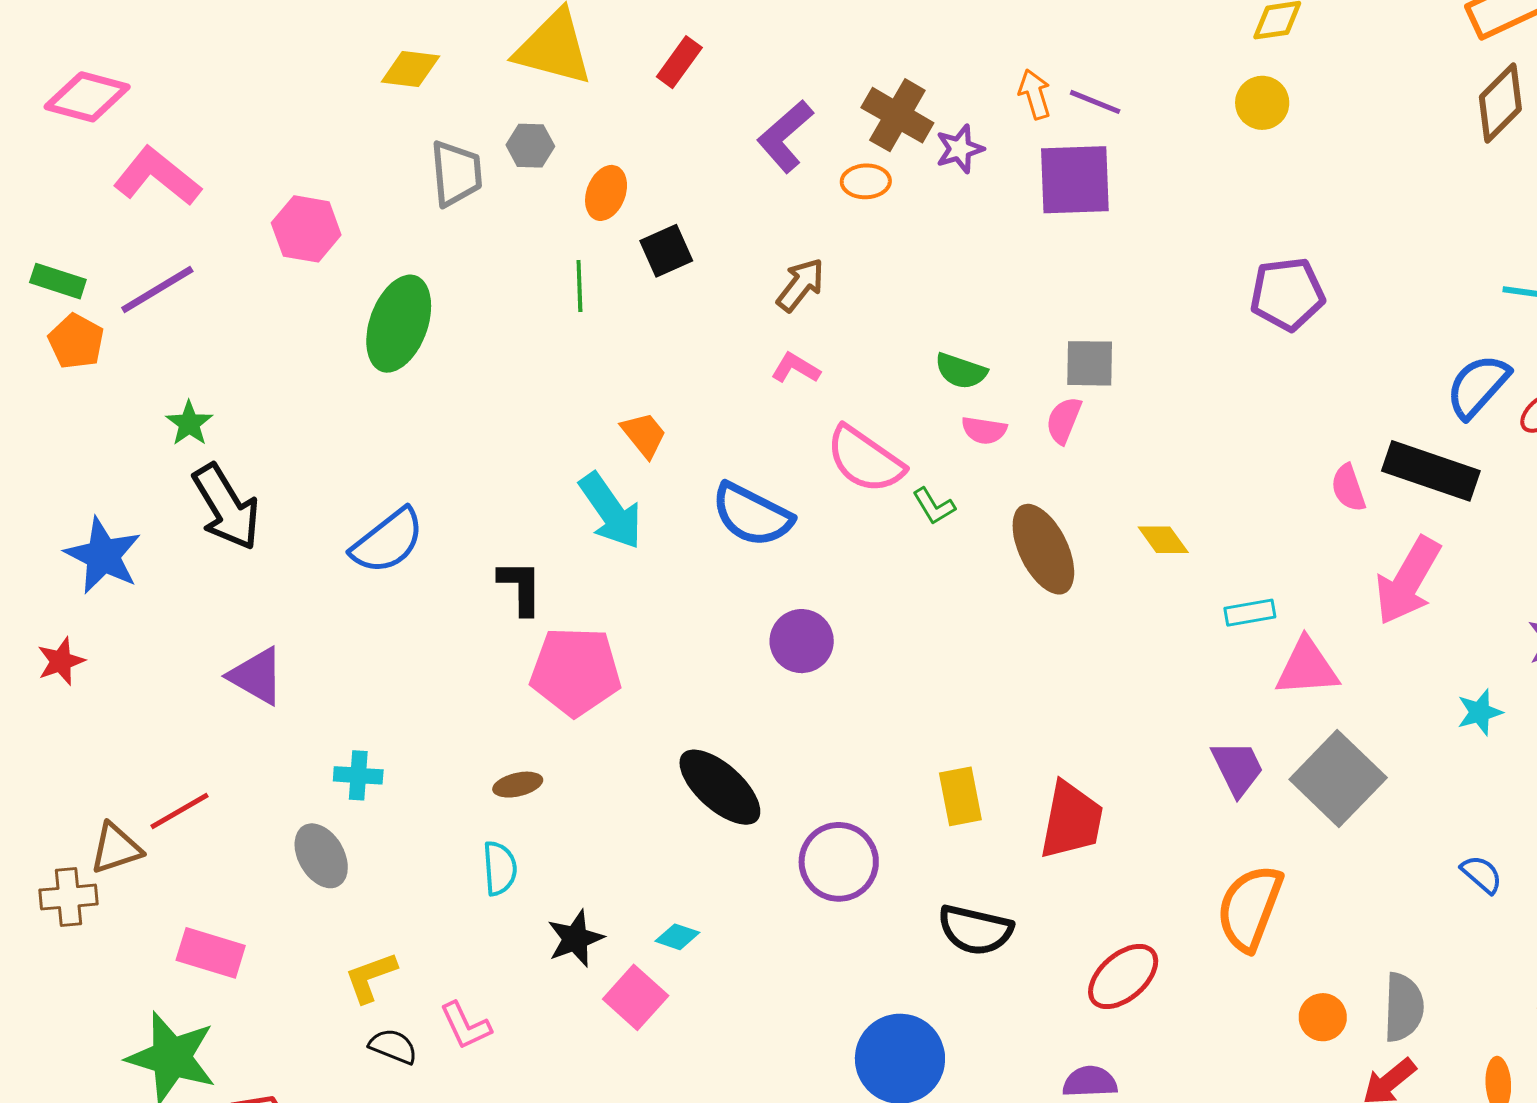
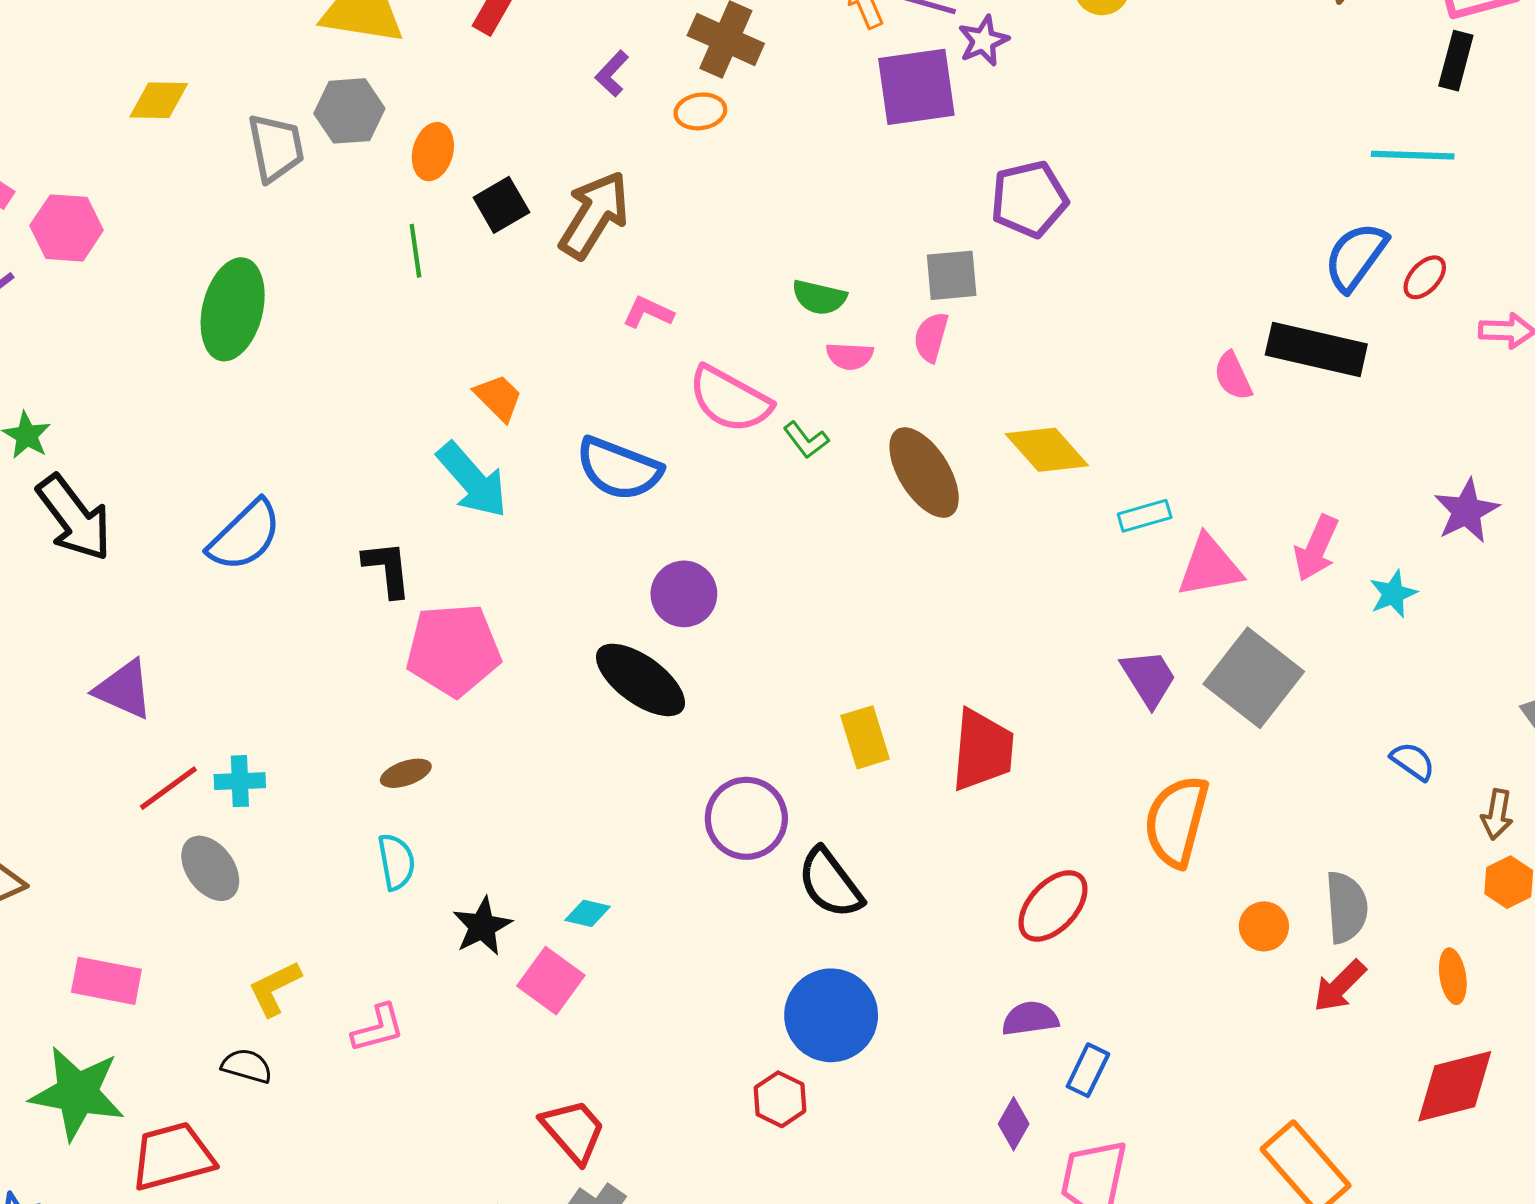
yellow diamond: (410, 69) -> (159, 100), moved
purple L-shape: (785, 136) -> (612, 74), size x0.6
gray hexagon: (530, 146) -> (349, 111), size x1.4
purple star: (960, 149) -> (983, 41), moved
pink hexagon: (306, 229) -> (67, 228), moved
brown arrow: (801, 285) -> (594, 215), moved, size x1.5
purple pentagon: (1287, 294) -> (1029, 199), moved
yellow diamond: (1163, 540) -> (1047, 450), size x1.5
pink arrow: (1408, 581) -> (1316, 548), moved, size x0.7
black ellipse: (720, 787) -> (640, 680), moved
red line: (179, 811) -> (168, 788), moved
black semicircle: (975, 930) -> (830, 883), moved, turned 46
pink L-shape: (465, 1026) -> (378, 1028), turned -74
black semicircle: (393, 1046) -> (247, 1066), moved

